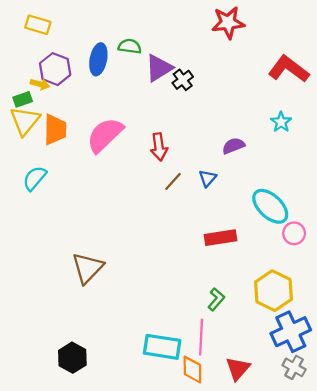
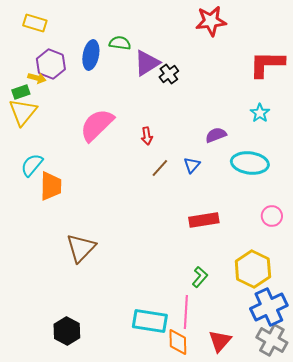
red L-shape: (289, 69) -> (267, 64), turned -36
orange trapezoid: (55, 130) -> (51, 186), moved
red arrow: (159, 147) -> (147, 136), size x0.7
cyan ellipse: (270, 206) -> (250, 163), moved, turned -36
gray cross: (294, 367) -> (272, 340), size x1.4

